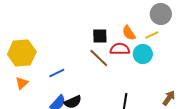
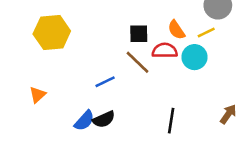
yellow hexagon: (22, 53) -> (52, 32), moved
blue line: (57, 73) -> (105, 82), moved

